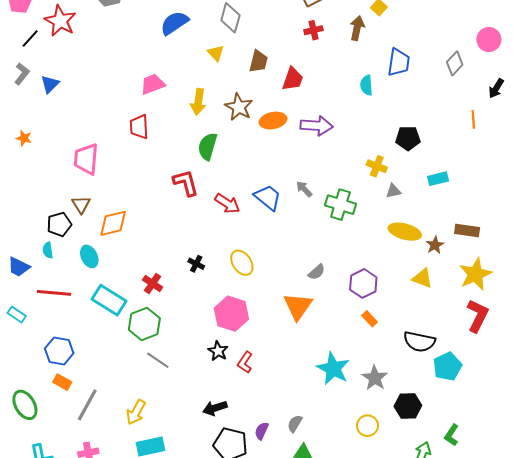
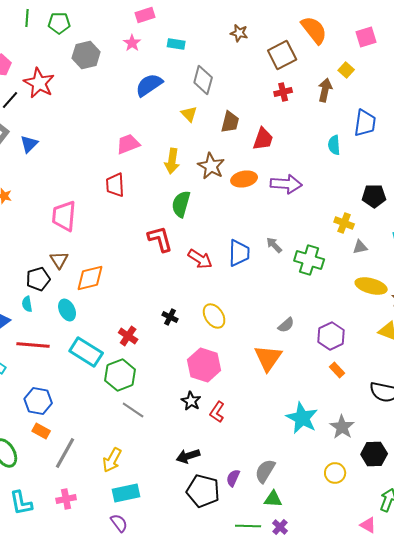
blue trapezoid: (268, 197) -> (239, 253), turned 52
gray semicircle: (295, 424) -> (265, 471), size x1.4

